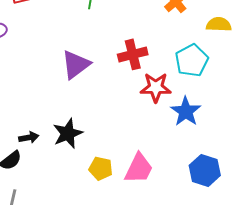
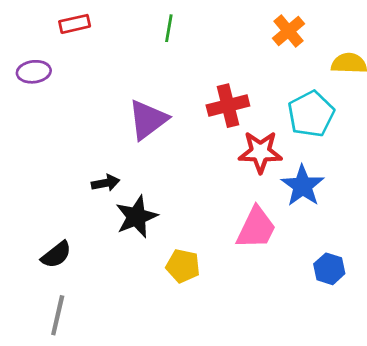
black arrow: (29, 137) -> (106, 183), moved
pink trapezoid: (139, 168) -> (256, 228), moved
blue hexagon: (205, 170) -> (329, 269), size x0.7

